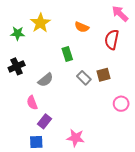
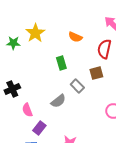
black cross: (17, 66) -> (12, 89), moved
brown square: (103, 75) -> (96, 73), moved
gray semicircle: (46, 80) -> (58, 101), moved

